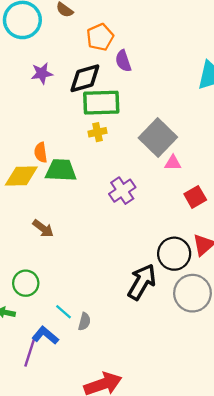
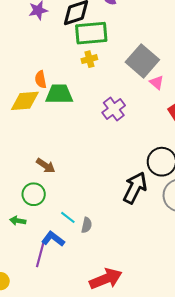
pink triangle: (173, 163) -> (157, 82), turned 42
brown arrow: (43, 228) -> (46, 166), moved

